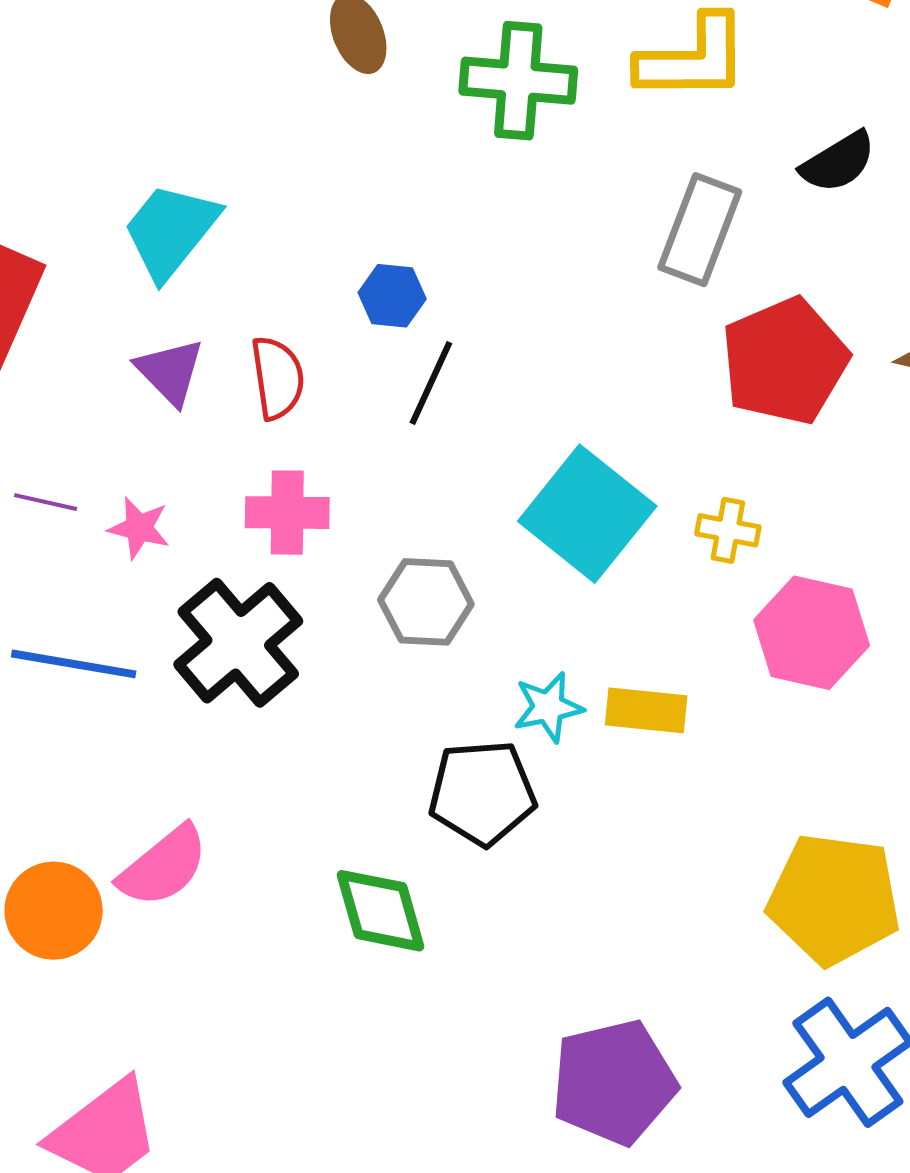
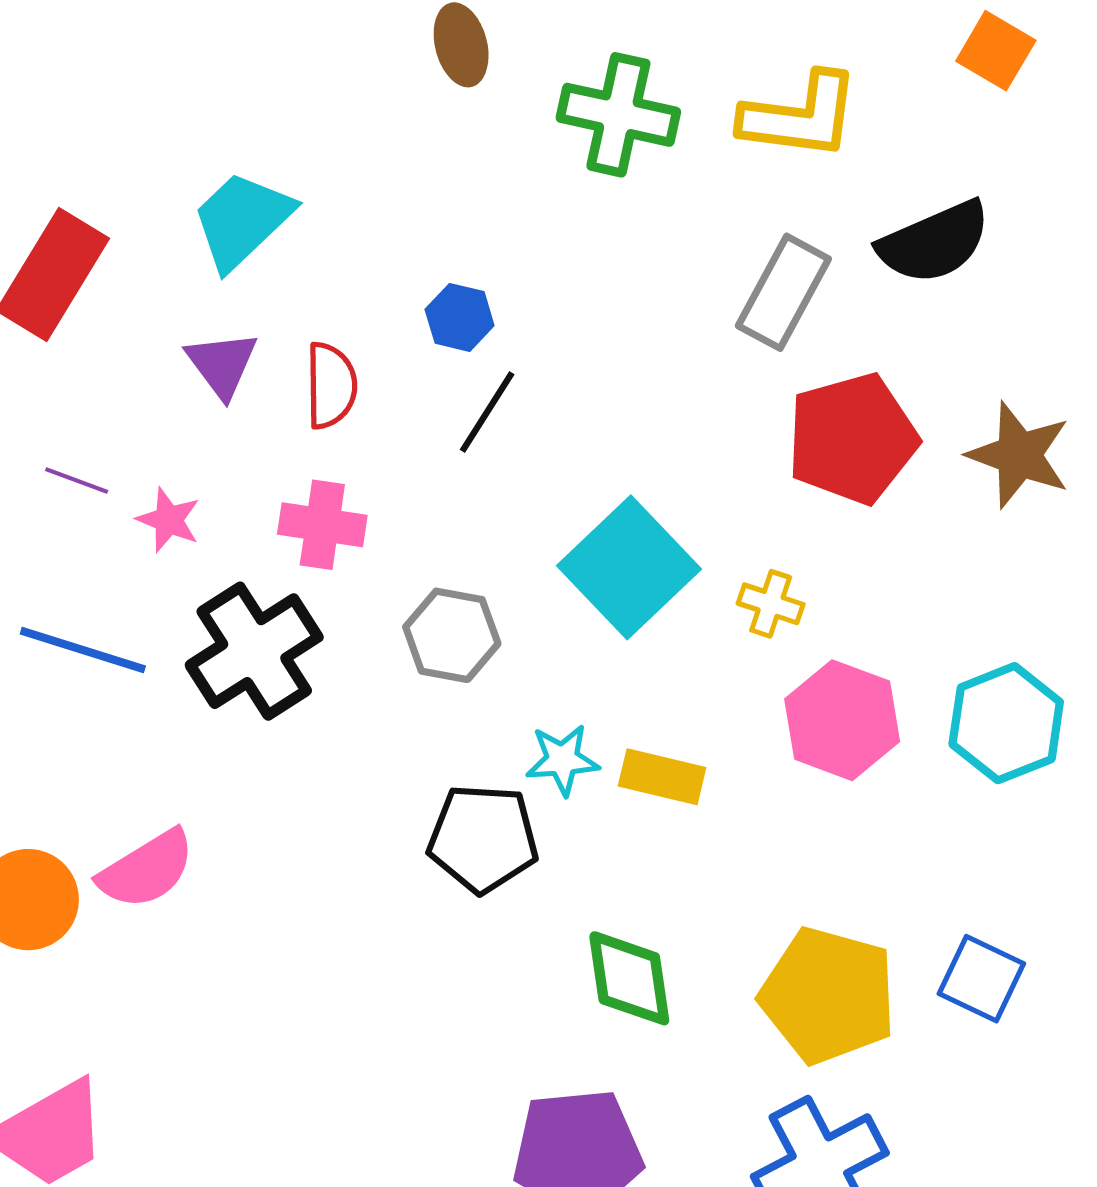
black semicircle: (838, 162) -> (934, 242), size x1.4
green diamond: (381, 911) -> (629, 978), moved

